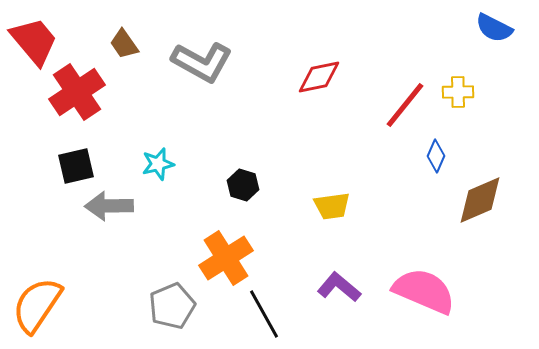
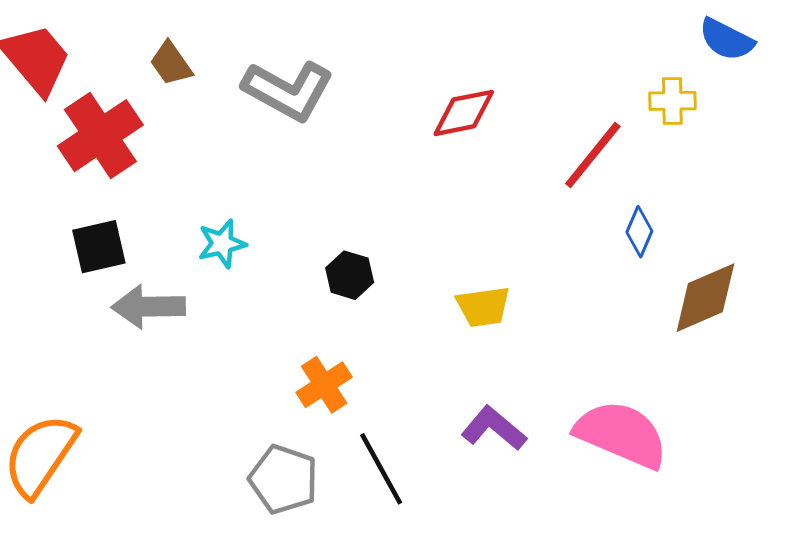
yellow cross: (458, 92) -> (672, 101), moved
orange cross: (226, 258) -> (324, 385), size x0.7
gray pentagon: (172, 306) -> (284, 479), moved, turned -30

